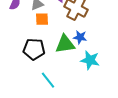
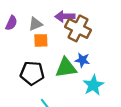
cyan star: (90, 60) -> (93, 85), turned 30

